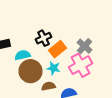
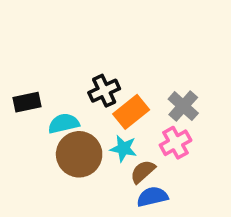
pink cross: (80, 65) -> (176, 143), size x0.7
brown semicircle: (48, 86) -> (143, 172), moved, turned -32

